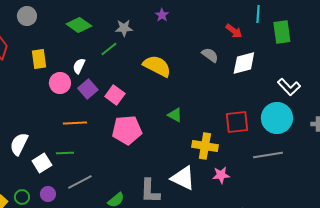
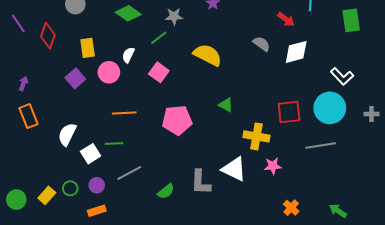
green rectangle: (282, 32) -> (351, 20), moved
purple square: (88, 89) -> (75, 78), moved
pink square: (115, 95) -> (159, 72), moved

